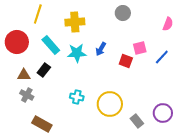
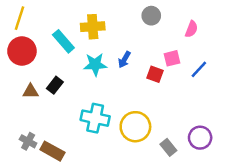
yellow line: (38, 14) -> (20, 18), moved
pink semicircle: (168, 24) -> (192, 29), moved
cyan rectangle: (51, 45) -> (63, 41), moved
gray cross: (27, 95) -> (28, 141), moved
cyan cross: (77, 97) -> (95, 118), size x1.6

